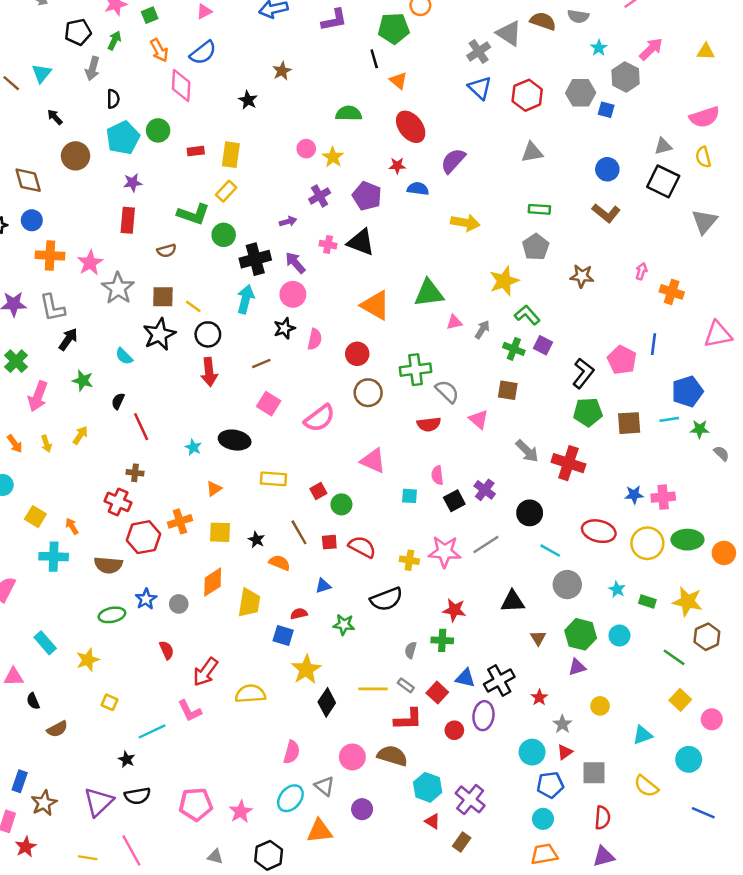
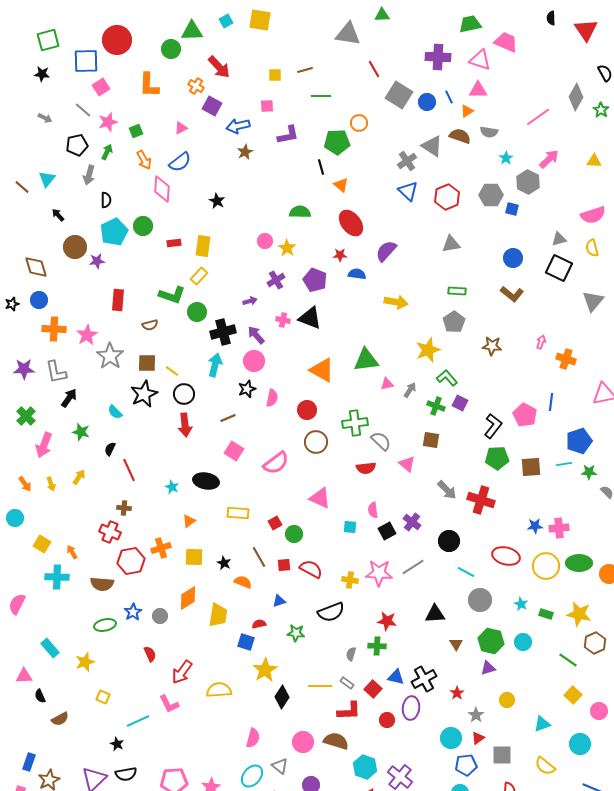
brown star: (282, 71) -> (245, 152), moved
purple star: (133, 183) -> (97, 261), moved

